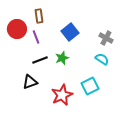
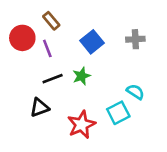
brown rectangle: (39, 16) -> (51, 21), turned -32
gray cross: (106, 38) -> (135, 39), moved, turned -32
cyan semicircle: (102, 59) -> (135, 92), moved

